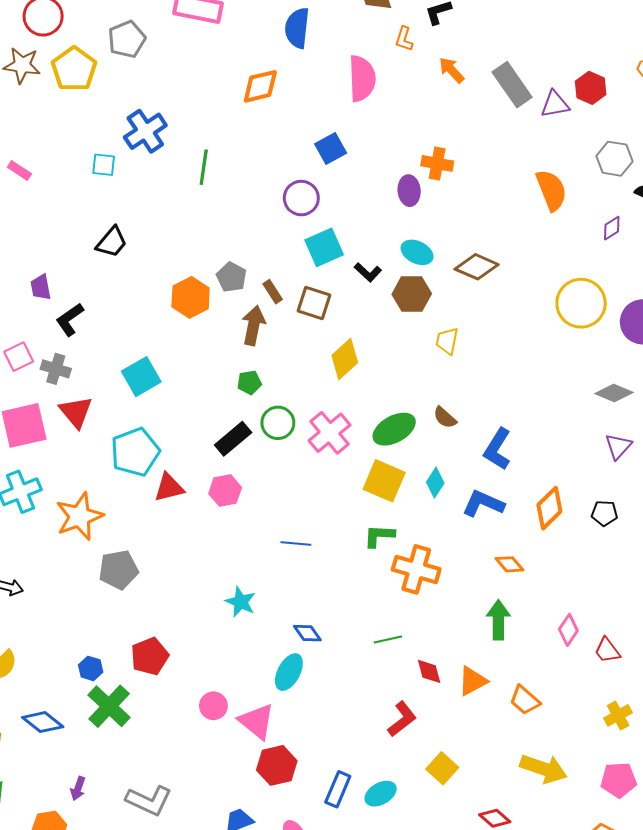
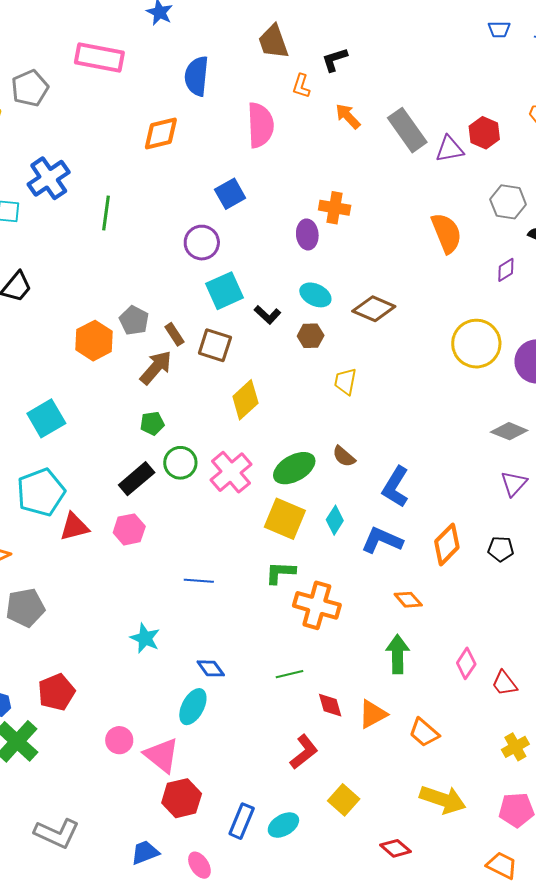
brown hexagon: (412, 294) -> (311, 336), size x0.7
brown arrow: (253, 325) -> (156, 367), turned 30

